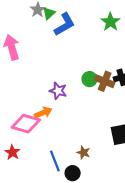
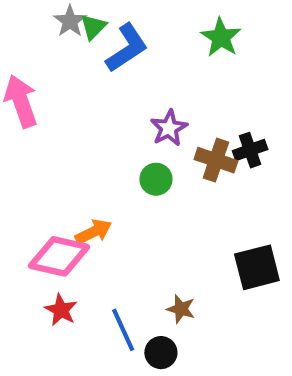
green circle: (89, 79) -> (156, 179), moved
purple star: (58, 91) -> (169, 128), moved, turned 30
red star: (12, 152) -> (61, 310), moved

